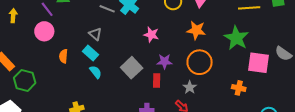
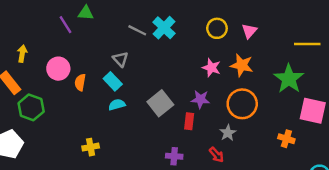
yellow arrow: (13, 16) -> (22, 54), moved
pink circle: (44, 31) -> (58, 69), moved
pink star: (151, 35) -> (211, 68), moved
cyan semicircle: (96, 72) -> (117, 105), turned -72

